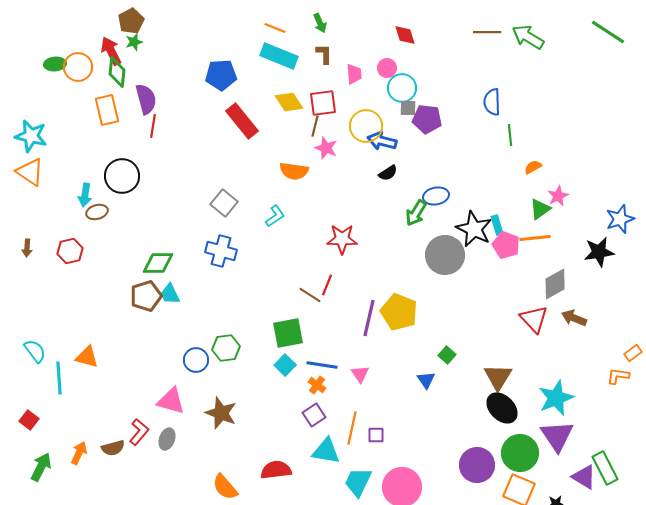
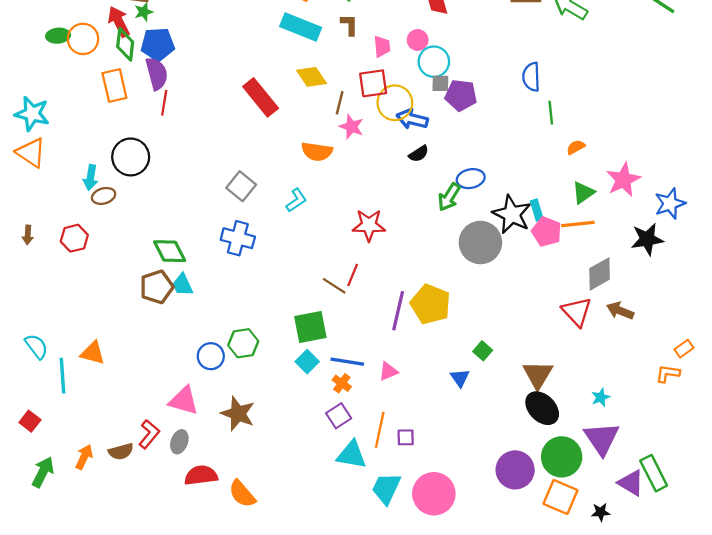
blue pentagon: (221, 75) -> (158, 44), moved
red square: (323, 103) -> (373, 83), moved
pink star: (558, 196) -> (623, 180), moved, size x1.5
green diamond: (158, 263) -> (170, 251), turned 64
pink triangle: (360, 374) -> (388, 371), turned 42
cyan star: (556, 398) -> (601, 397), size x0.5
red semicircle: (276, 470) -> (201, 475), moved

